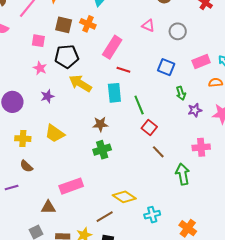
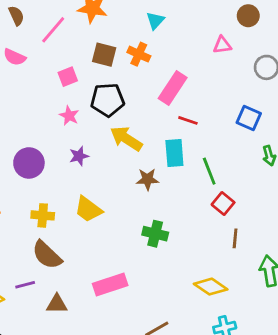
pink triangle: (148, 26) -> (222, 45), moved, turned -32
pink square: (38, 41) -> (68, 77), turned -32
brown star: (100, 124) -> (147, 179), moved
green cross: (102, 150) -> (155, 234), turned 30
brown line: (158, 152) -> (235, 238), turned 48
brown semicircle: (26, 166) -> (47, 255), size x1.6
yellow diamond: (124, 197) -> (211, 287), moved
brown triangle: (48, 207) -> (57, 304), moved

